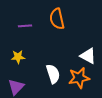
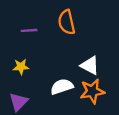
white triangle: (88, 56) -> (90, 66), moved
white semicircle: (53, 74) -> (62, 87), turned -90

